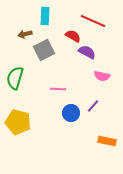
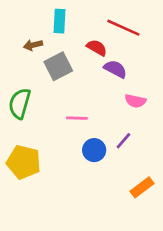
orange rectangle: (107, 141) -> (142, 187), turned -48

